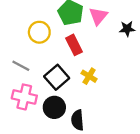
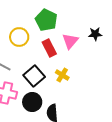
pink triangle: (98, 16) -> (70, 41), moved

